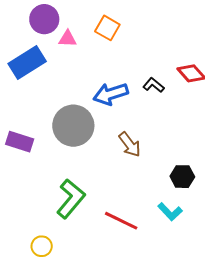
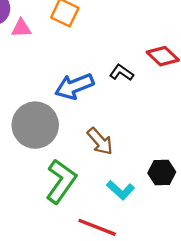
green L-shape: (71, 199) -> (61, 181), moved
cyan L-shape: (170, 212) -> (121, 190), moved

